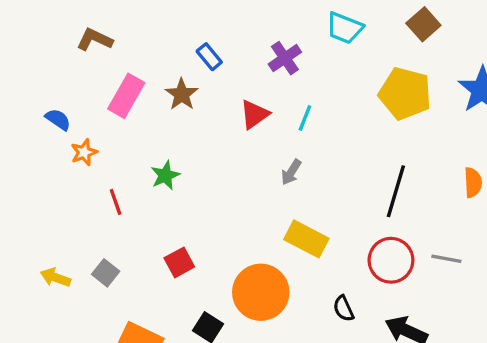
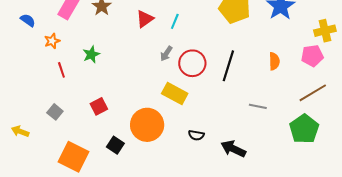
orange star: (84, 152) -> (52, 41), moved
red circle: (391, 260) -> (192, 63), moved
yellow arrow: (55, 277) -> (20, 131), moved
black semicircle: (344, 309) -> (196, 135), turned -56

